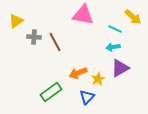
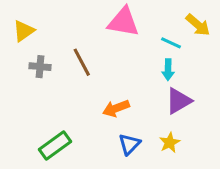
gray cross: (34, 37) -> (40, 67), moved
cyan arrow: (113, 47) -> (168, 70), turned -80
yellow star: (98, 79) -> (170, 143), moved
green rectangle: (51, 92) -> (55, 146), moved

